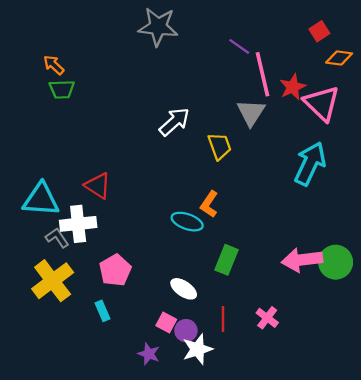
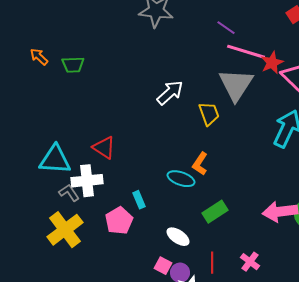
orange arrow: (54, 65) -> (39, 57), moved
pink line: (263, 74) -> (246, 52), turned -60
gray triangle: (251, 113) -> (236, 85), size x1.4
green rectangle: (227, 260) -> (215, 212), turned 35
cyan rectangle: (102, 311) -> (139, 200), moved

